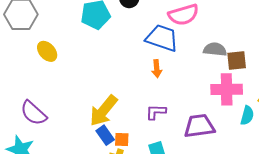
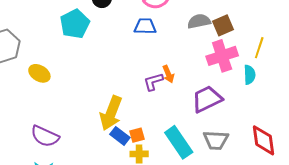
blue trapezoid: (162, 38) -> (145, 26), size x0.7
orange arrow: (157, 69) -> (168, 74), moved
purple L-shape: (156, 112) -> (153, 82), moved

